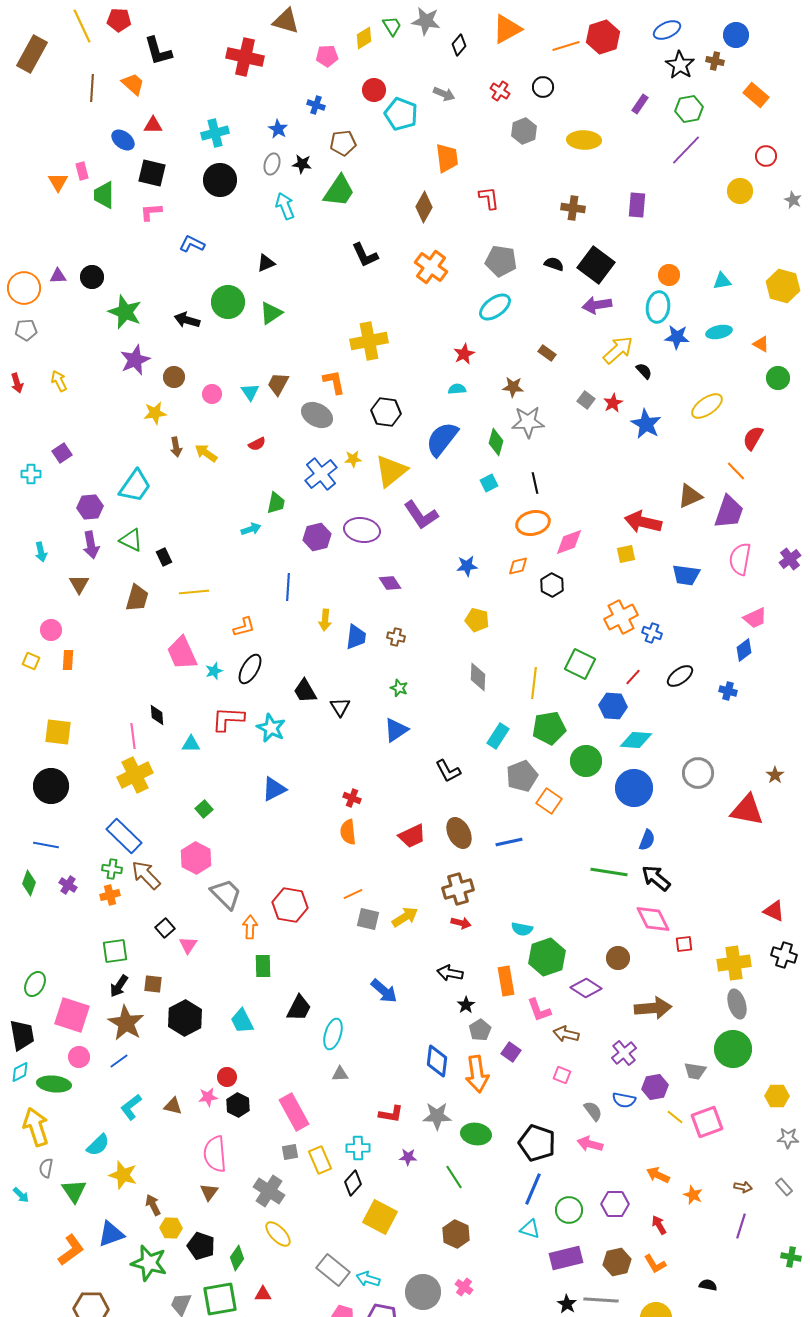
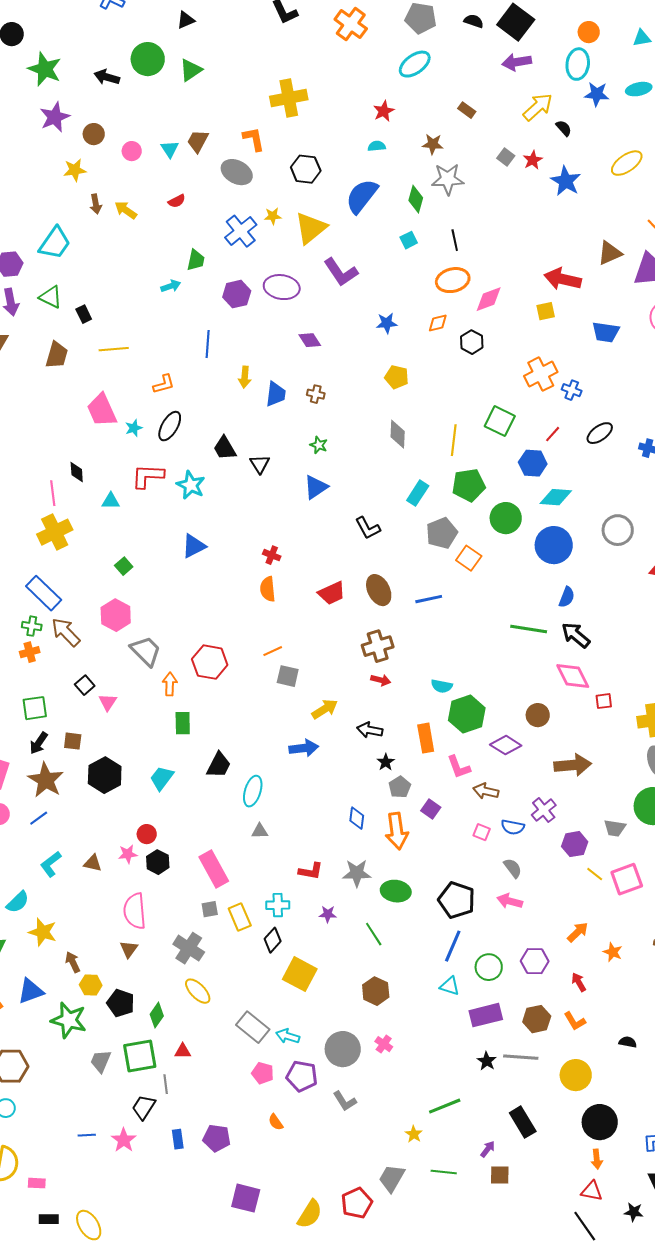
yellow arrow: (405, 917) -> (325, 709), moved
blue arrow: (384, 991) -> (304, 748), turned -48
cyan trapezoid: (242, 1021) -> (162, 778), turned 64
blue diamond: (437, 1061) -> (357, 818), size x0.7
blue semicircle: (624, 1100) -> (513, 827), moved
orange arrow: (658, 1175) -> (578, 932), turned 110

